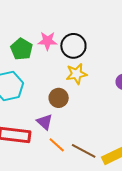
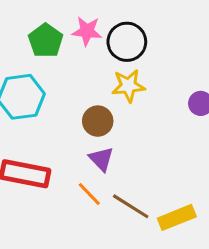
purple triangle: (45, 122) -> (101, 159), moved

